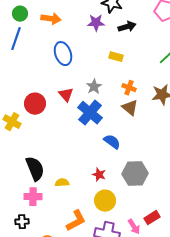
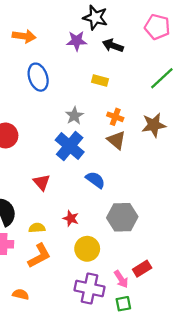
black arrow: (127, 27) -> (113, 46), turned -144
red triangle: (66, 95) -> (42, 182), moved
red star: (99, 175) -> (71, 218), moved
orange L-shape: (76, 221) -> (39, 256), moved

